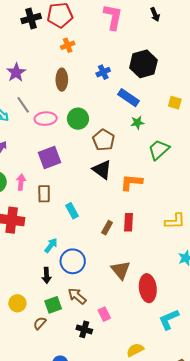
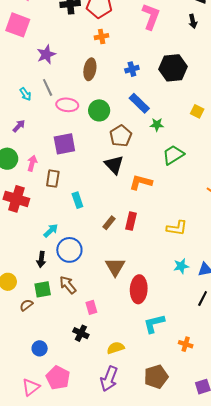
blue rectangle: (128, 98) -> (139, 103), moved
black cross: (84, 329) -> (81, 333), moved

